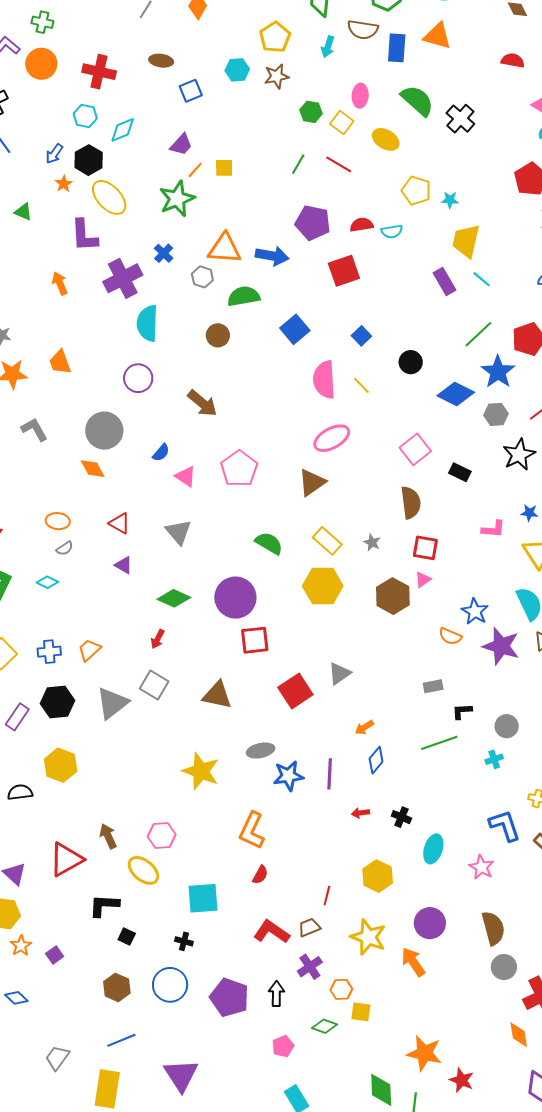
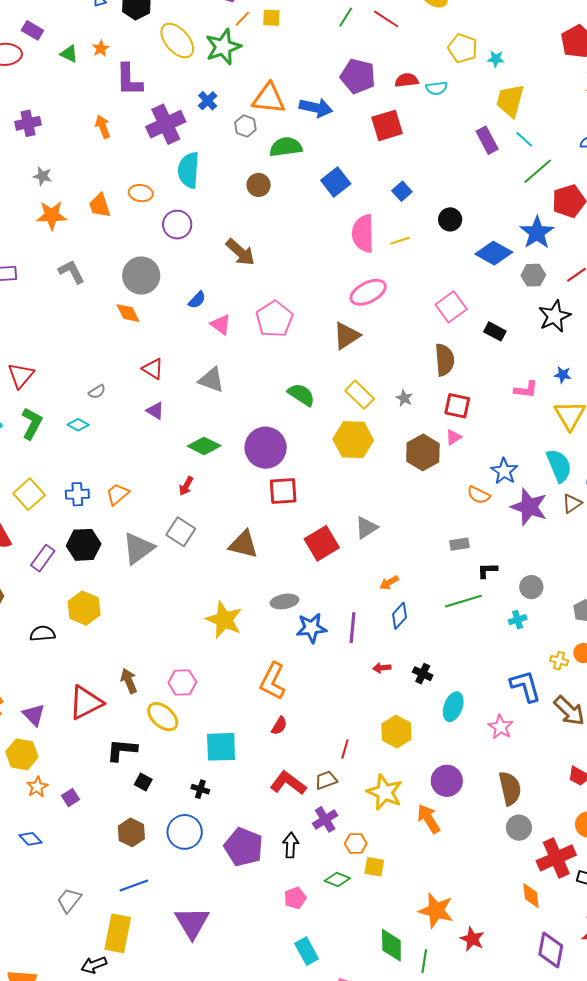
orange star: (64, 184) -> (101, 48), moved
yellow ellipse: (109, 197) -> (177, 41), moved
green line: (478, 334) -> (538, 171), moved
yellow line: (361, 385) -> (400, 241), turned -66
orange ellipse: (58, 521) -> (141, 193), moved
gray triangle: (179, 532) -> (211, 380), turned -32

